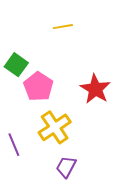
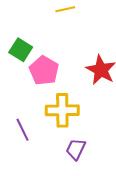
yellow cross: (55, 127) -> (62, 110), turned 36

